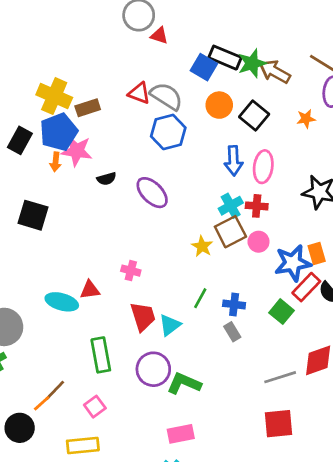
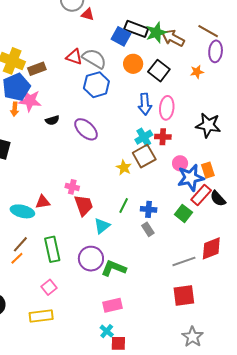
pink circle: (259, 242) -> (180, 163), moved
red trapezoid: (143, 317) -> (84, 205), moved
brown line: (55, 390) -> (20, 244), moved
orange line: (42, 403) -> (17, 258), moved

